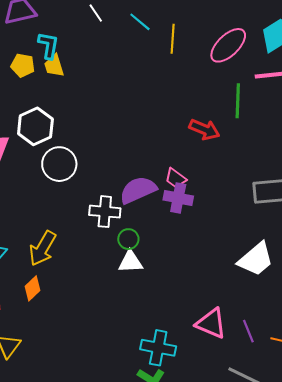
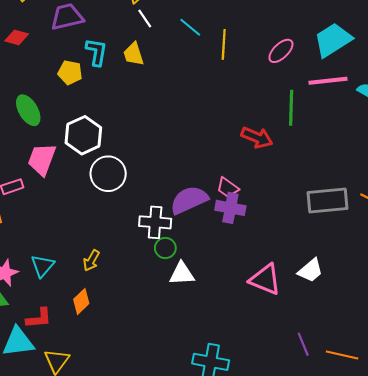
pink ellipse: (228, 45) -> (281, 51), size x0.7
yellow trapezoid: (54, 66) -> (134, 54), moved
green circle: (128, 239) -> (165, 248), moved
yellow arrow: (43, 248) -> (91, 260), size x0.6
white trapezoid: (256, 259) -> (310, 270), size x0.7
pink triangle: (211, 324) -> (265, 279), moved

